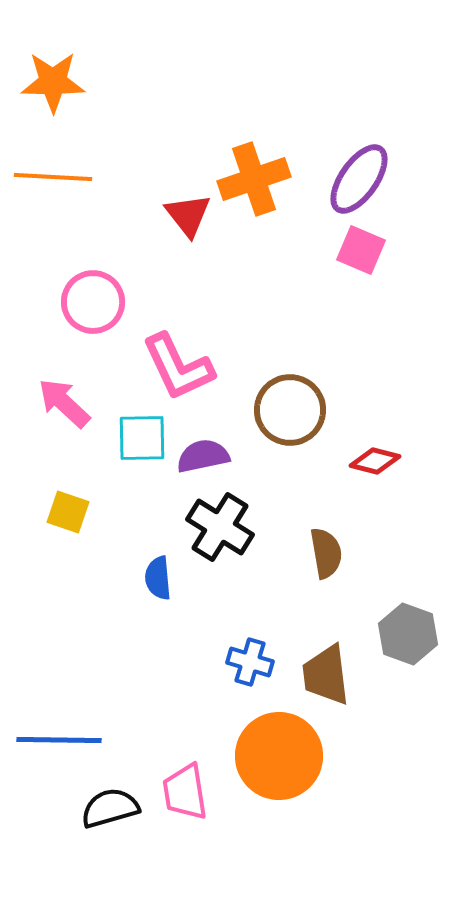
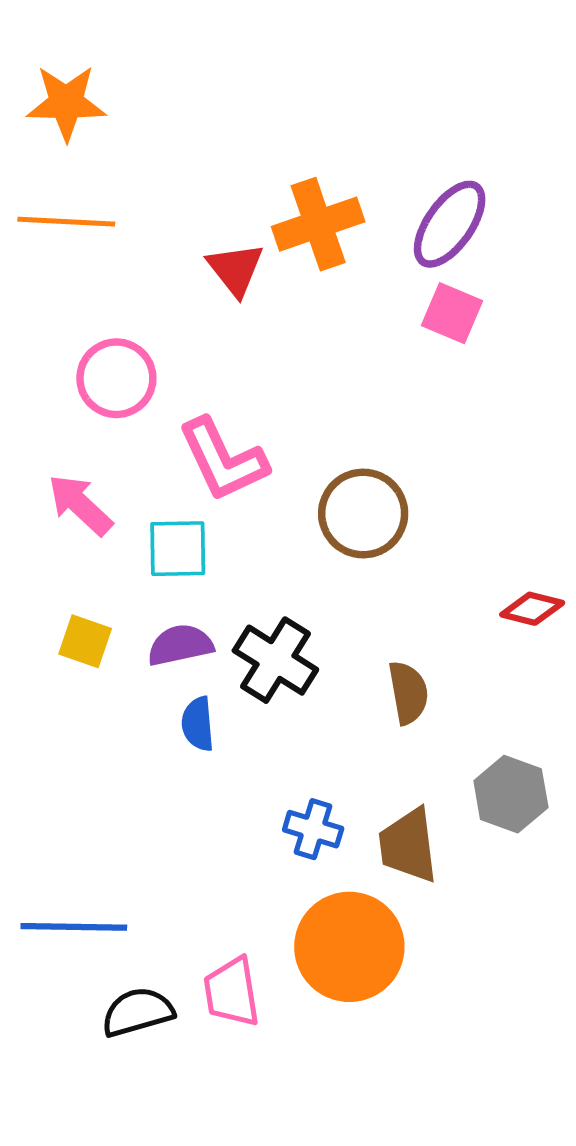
purple semicircle: (203, 456) -> (180, 645), moved
red diamond: (375, 461) -> (532, 609), moved

